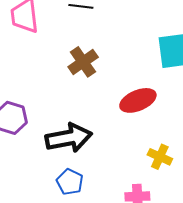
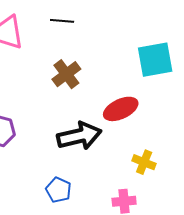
black arrow: (69, 138) -> (79, 136), moved

